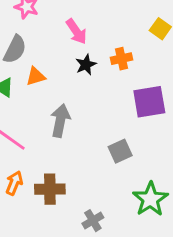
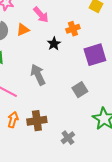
black star: (86, 65) -> (54, 44), moved
orange triangle: (36, 76) -> (23, 30), moved
gray arrow: (60, 121) -> (38, 75), turned -30

